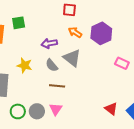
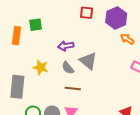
orange arrow: (75, 32) -> (127, 39), moved
purple hexagon: (101, 33) -> (116, 18), moved

